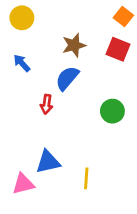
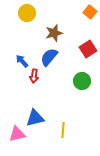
yellow circle: (22, 18) -> (27, 13), moved
red square: (118, 49) -> (88, 49), moved, turned 36
blue arrow: (22, 63) -> (22, 61), moved

